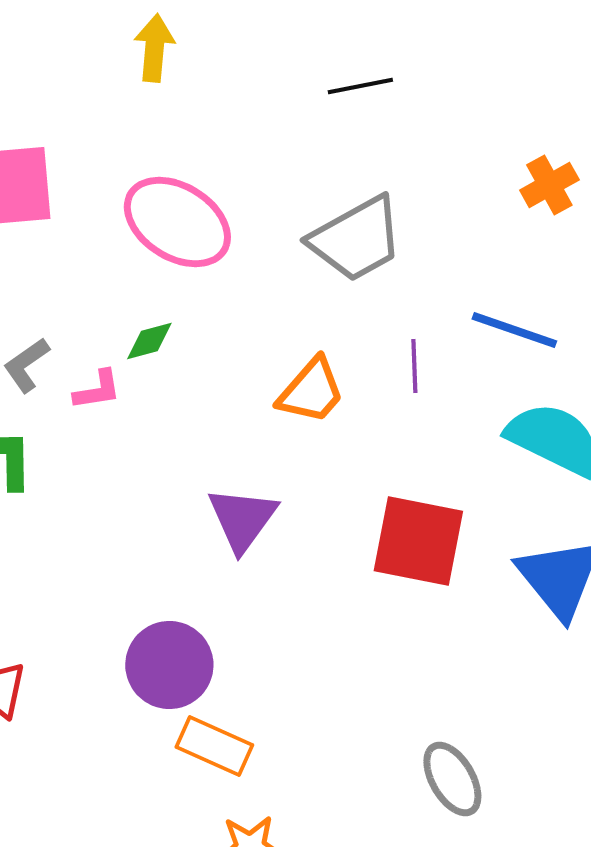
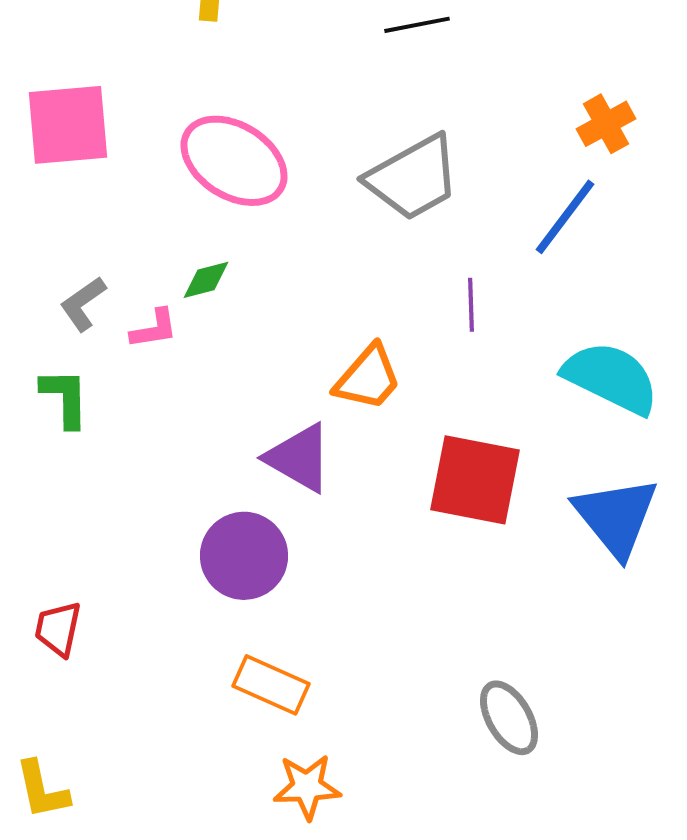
blue line: (514, 330) -> (565, 217), moved, turned -72
orange trapezoid: (311, 391) -> (368, 378), moved
purple triangle: (242, 519) -> (299, 458), turned -36
purple circle: (169, 665) -> (244, 556), moved

